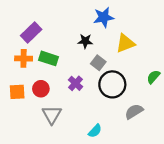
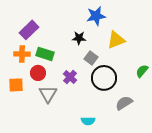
red circle: (41, 89) -> (38, 73), moved
gray triangle: (52, 115) -> (48, 94), moved
cyan semicircle: (95, 131) -> (88, 121), turned 48

